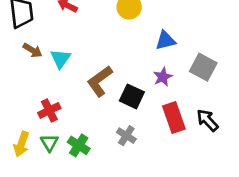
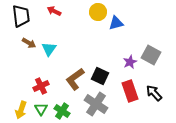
blue triangle: (165, 40) -> (116, 23), moved
purple star: (163, 77) -> (130, 62), moved
brown L-shape: (100, 81) -> (75, 79), moved
gray cross: (126, 136) -> (96, 104), size x1.6

